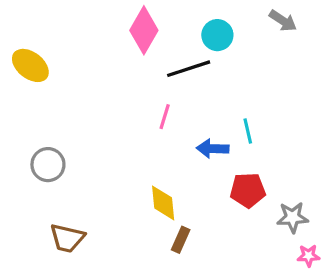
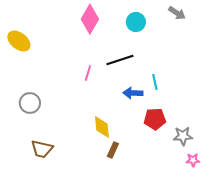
black line: (189, 69) -> (120, 60), moved
pink line: (165, 117) -> (88, 73), moved

